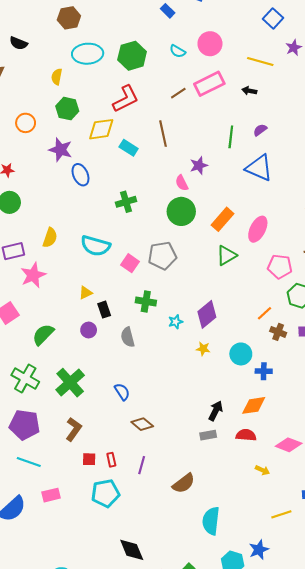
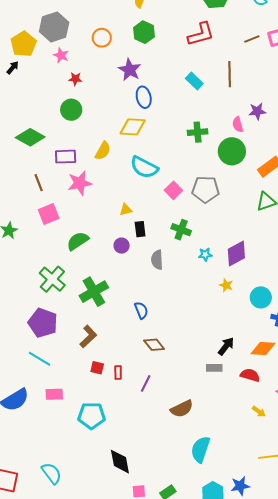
yellow diamond: (101, 129) -> (133, 127), moved
green cross: (126, 202) -> (198, 132), moved
cyan pentagon: (105, 493) -> (92, 416), moved

